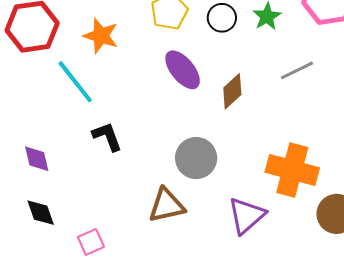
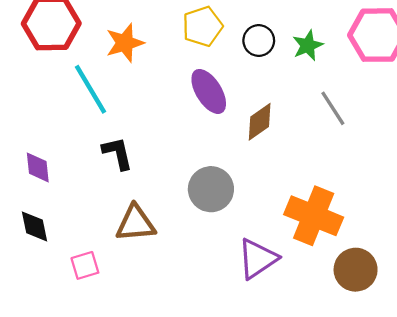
orange star: (101, 36) -> (125, 43), turned 30
gray line: (297, 70) -> (333, 108), turned 76
brown triangle: (166, 205) -> (136, 223), moved

